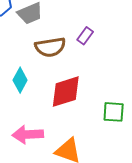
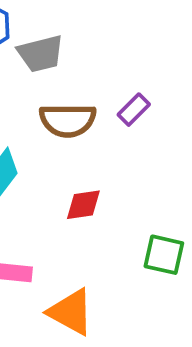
red diamond: (66, 92) -> (83, 205), size x0.6

